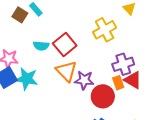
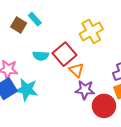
yellow cross: (105, 30) -> (91, 31), moved
orange triangle: (66, 71) -> (76, 70), moved, size x0.7

